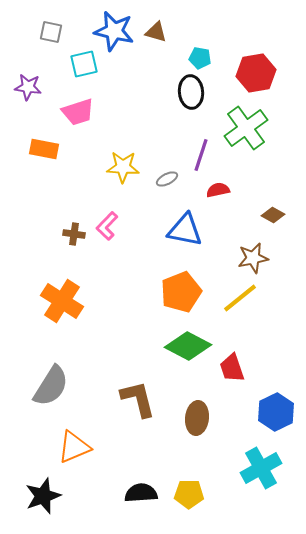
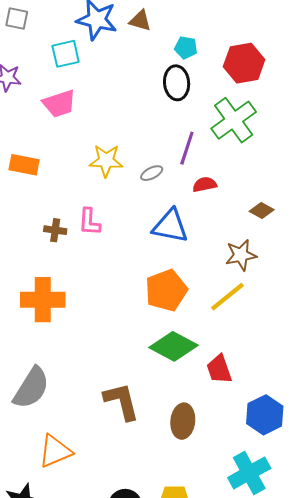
gray square: (51, 32) -> (17, 18), moved
orange rectangle: (44, 149) -> (24, 165), moved
pink L-shape: (107, 226) -> (89, 222), turned -40
orange cross: (62, 301) -> (43, 300), turned -33

